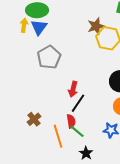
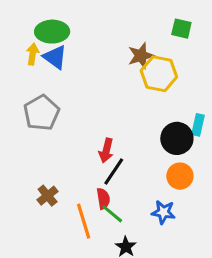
blue triangle: (39, 27) -> (55, 57), turned -30
gray pentagon: (49, 57) -> (42, 113), moved

